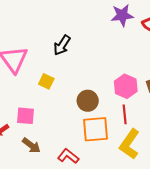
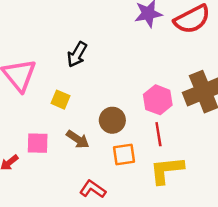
orange square: (96, 129) -> (124, 154), size x0.7
yellow L-shape: (130, 144) -> (167, 170), turned 52
brown arrow: (31, 145) -> (78, 139), moved

